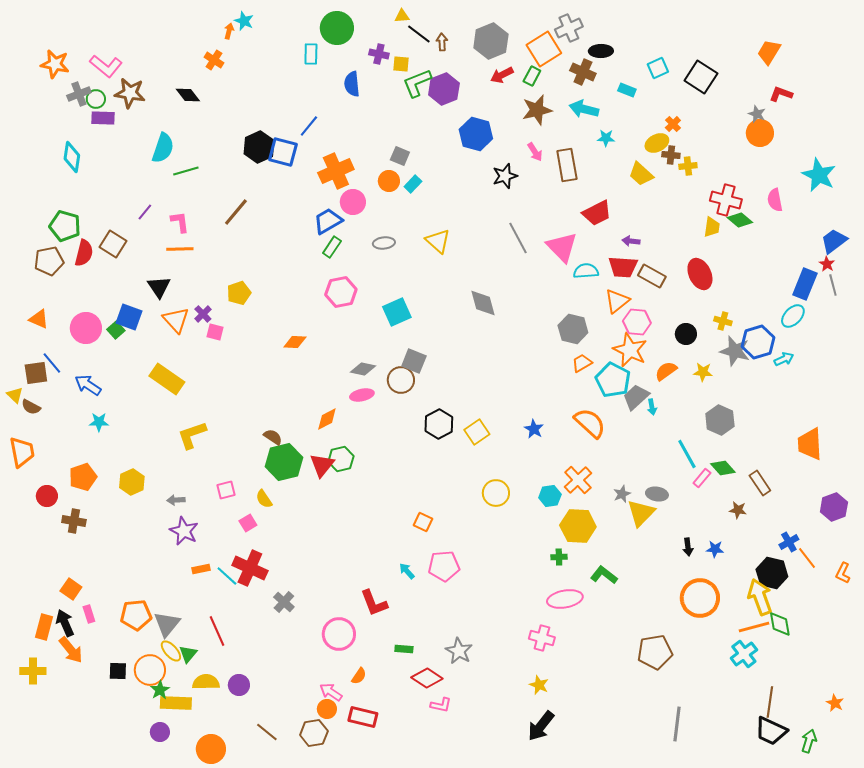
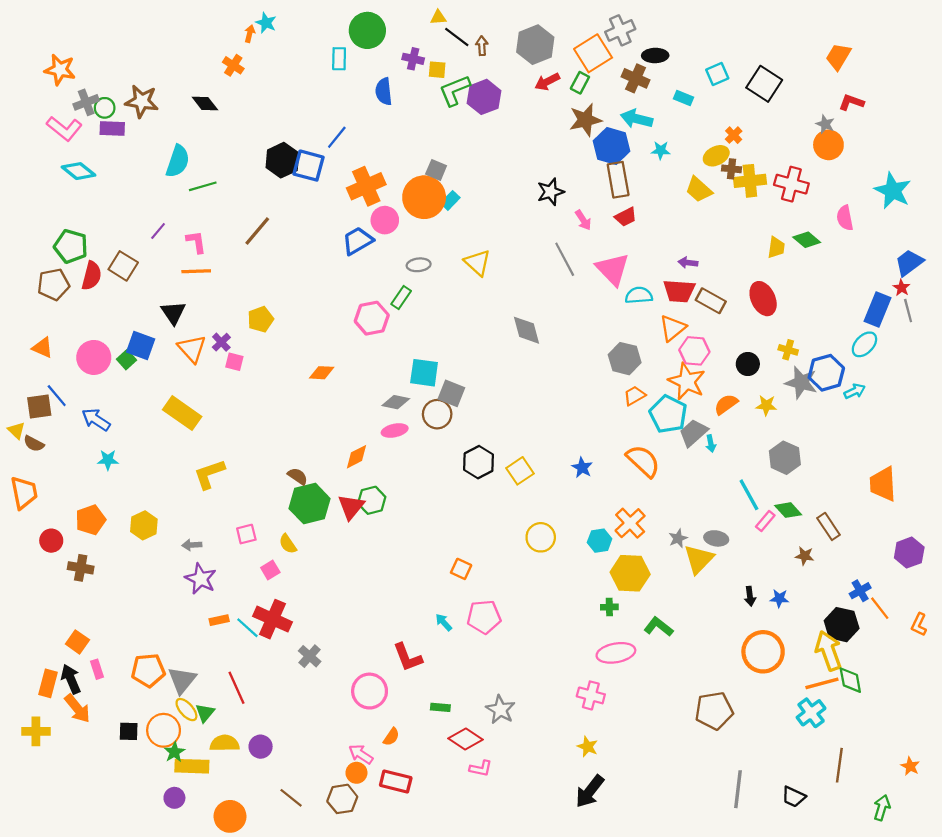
pink L-shape: (106, 66) -> (64, 129), moved
blue hexagon: (476, 134) -> (612, 146), moved
pink arrow: (535, 152) -> (583, 220), moved
cyan diamond: (72, 157) -> (78, 171), turned -60
yellow cross: (688, 166) -> (750, 181), size x1.6
orange circle: (389, 181) -> (424, 197), size x1.8
red cross: (726, 200) -> (791, 184), moved
red trapezoid: (597, 213) -> (626, 217), moved, size x0.7
green rectangle: (332, 247) -> (401, 297), moved
cyan square: (397, 312) -> (424, 373), moved, turned 32
black trapezoid: (771, 731) -> (794, 797), moved, size x0.7

